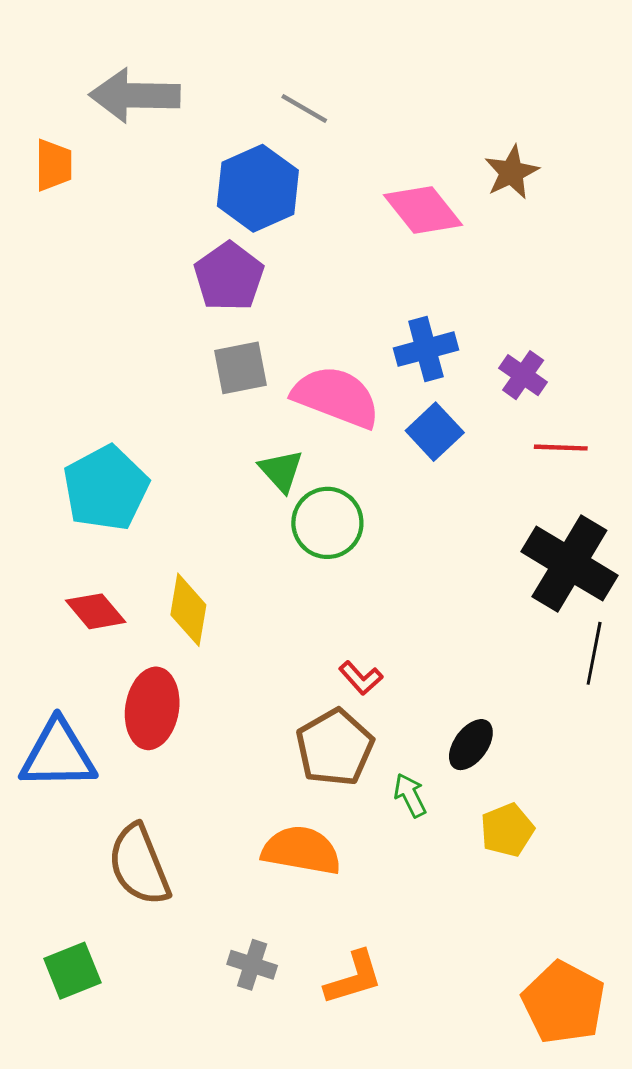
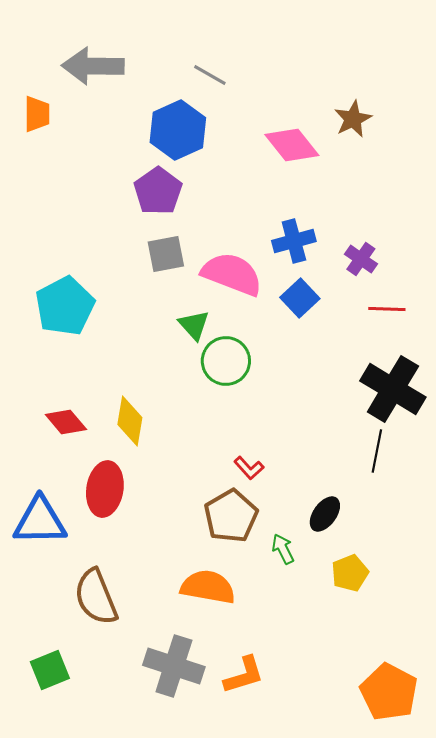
cyan pentagon: (106, 488) -> (65, 306), moved
black line: (594, 653) -> (377, 451), moved
gray cross: (252, 965) -> (174, 666), size x1.8

